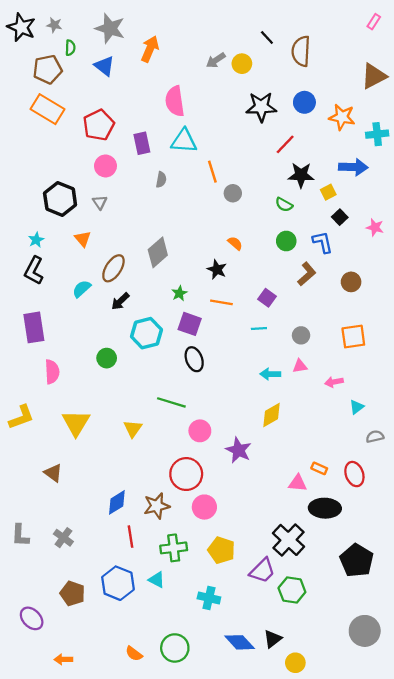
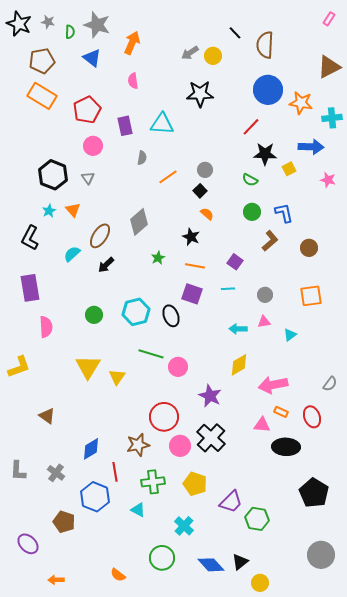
green semicircle: (70, 48) -> (70, 32), moved
pink semicircle: (175, 101) -> (133, 81), moved, size x0.6
blue circle: (304, 102) -> (268, 90), size x1.5
black star: (261, 107) -> (200, 94), moved
orange line: (212, 172) -> (168, 177), moved, turned 72
black square: (340, 217) -> (200, 191), moved
pink star: (375, 227) -> (328, 180), moved
cyan star: (36, 240) -> (49, 211), moved
purple square: (190, 324) -> (192, 294), moved
cyan hexagon: (146, 333) -> (136, 312), moved
pink arrow: (334, 382) -> (273, 385), moved, size x1.8
cyan triangle: (357, 407) -> (290, 335), moved
yellow triangle: (76, 423) -> (88, 367), moved
pink circle: (200, 431) -> (178, 367), moved
gray semicircle: (375, 437) -> (330, 384), turned 140
blue diamond: (117, 502) -> (91, 449), moved
black cross: (289, 540) -> (211, 438), moved
blue hexagon: (118, 583) -> (95, 497), moved
cyan cross: (209, 598) -> (184, 526), turned 30
green circle: (175, 648) -> (162, 558), moved

